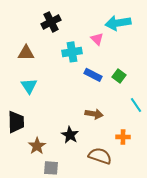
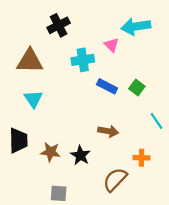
brown triangle: (26, 53) -> (30, 61), size x1.4
brown star: (37, 146) -> (51, 152), moved, turned -30
brown semicircle: (100, 156) -> (115, 180), turned -65

